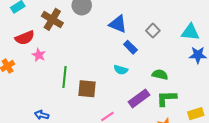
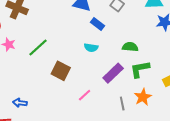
green line: (65, 77) -> (38, 47), moved, turned 50
brown square: (87, 89) -> (61, 71), turned 30

